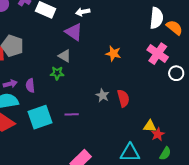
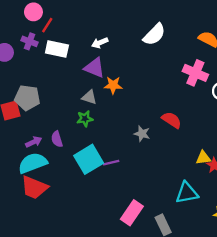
white semicircle: (157, 18) -> (154, 35), moved, turned 50
orange star: (113, 54) -> (113, 85), moved
red semicircle: (123, 98) -> (172, 120), moved, turned -30
cyan square: (40, 117) -> (89, 159), moved

